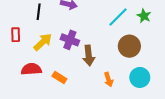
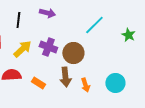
green star: (144, 16) -> (128, 35), moved
brown circle: (129, 46) -> (73, 53), moved
brown arrow: (89, 56) -> (65, 77), moved

